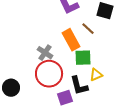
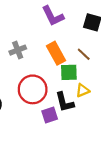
brown line: (88, 29) -> (84, 54), moved
gray cross: (45, 53) -> (18, 50), moved, turned 35

